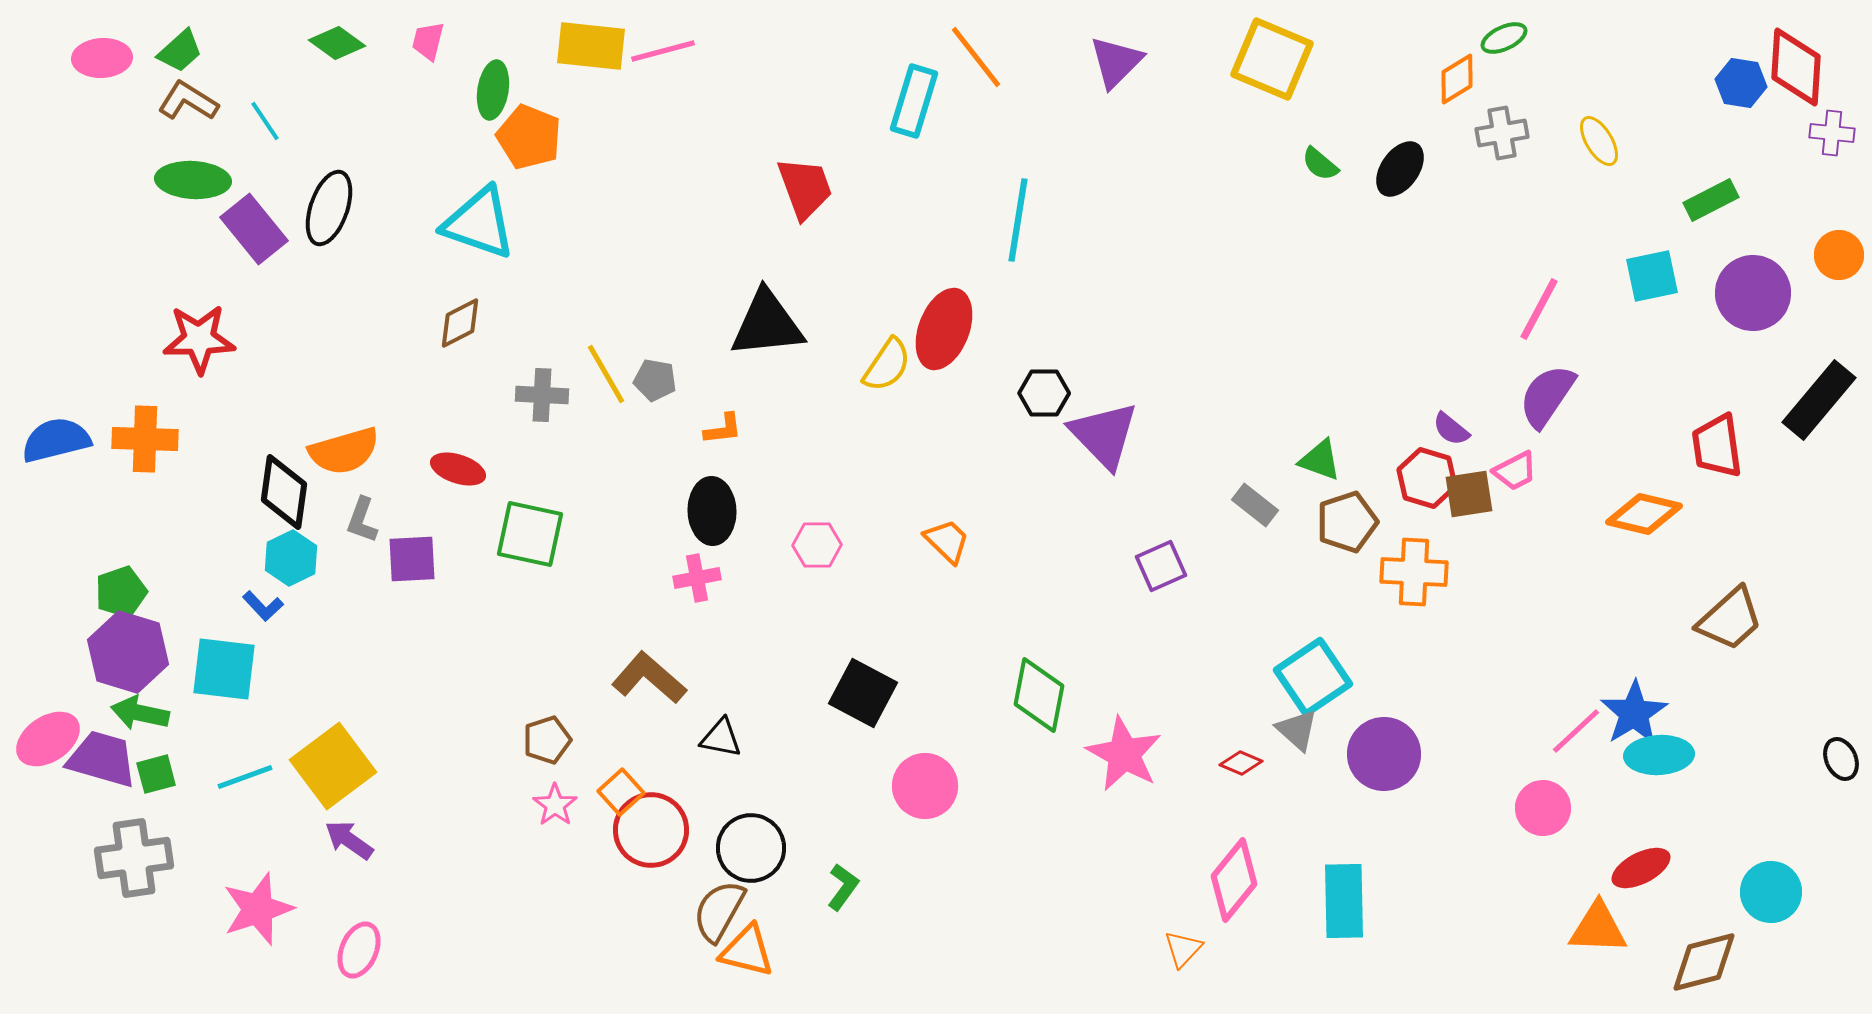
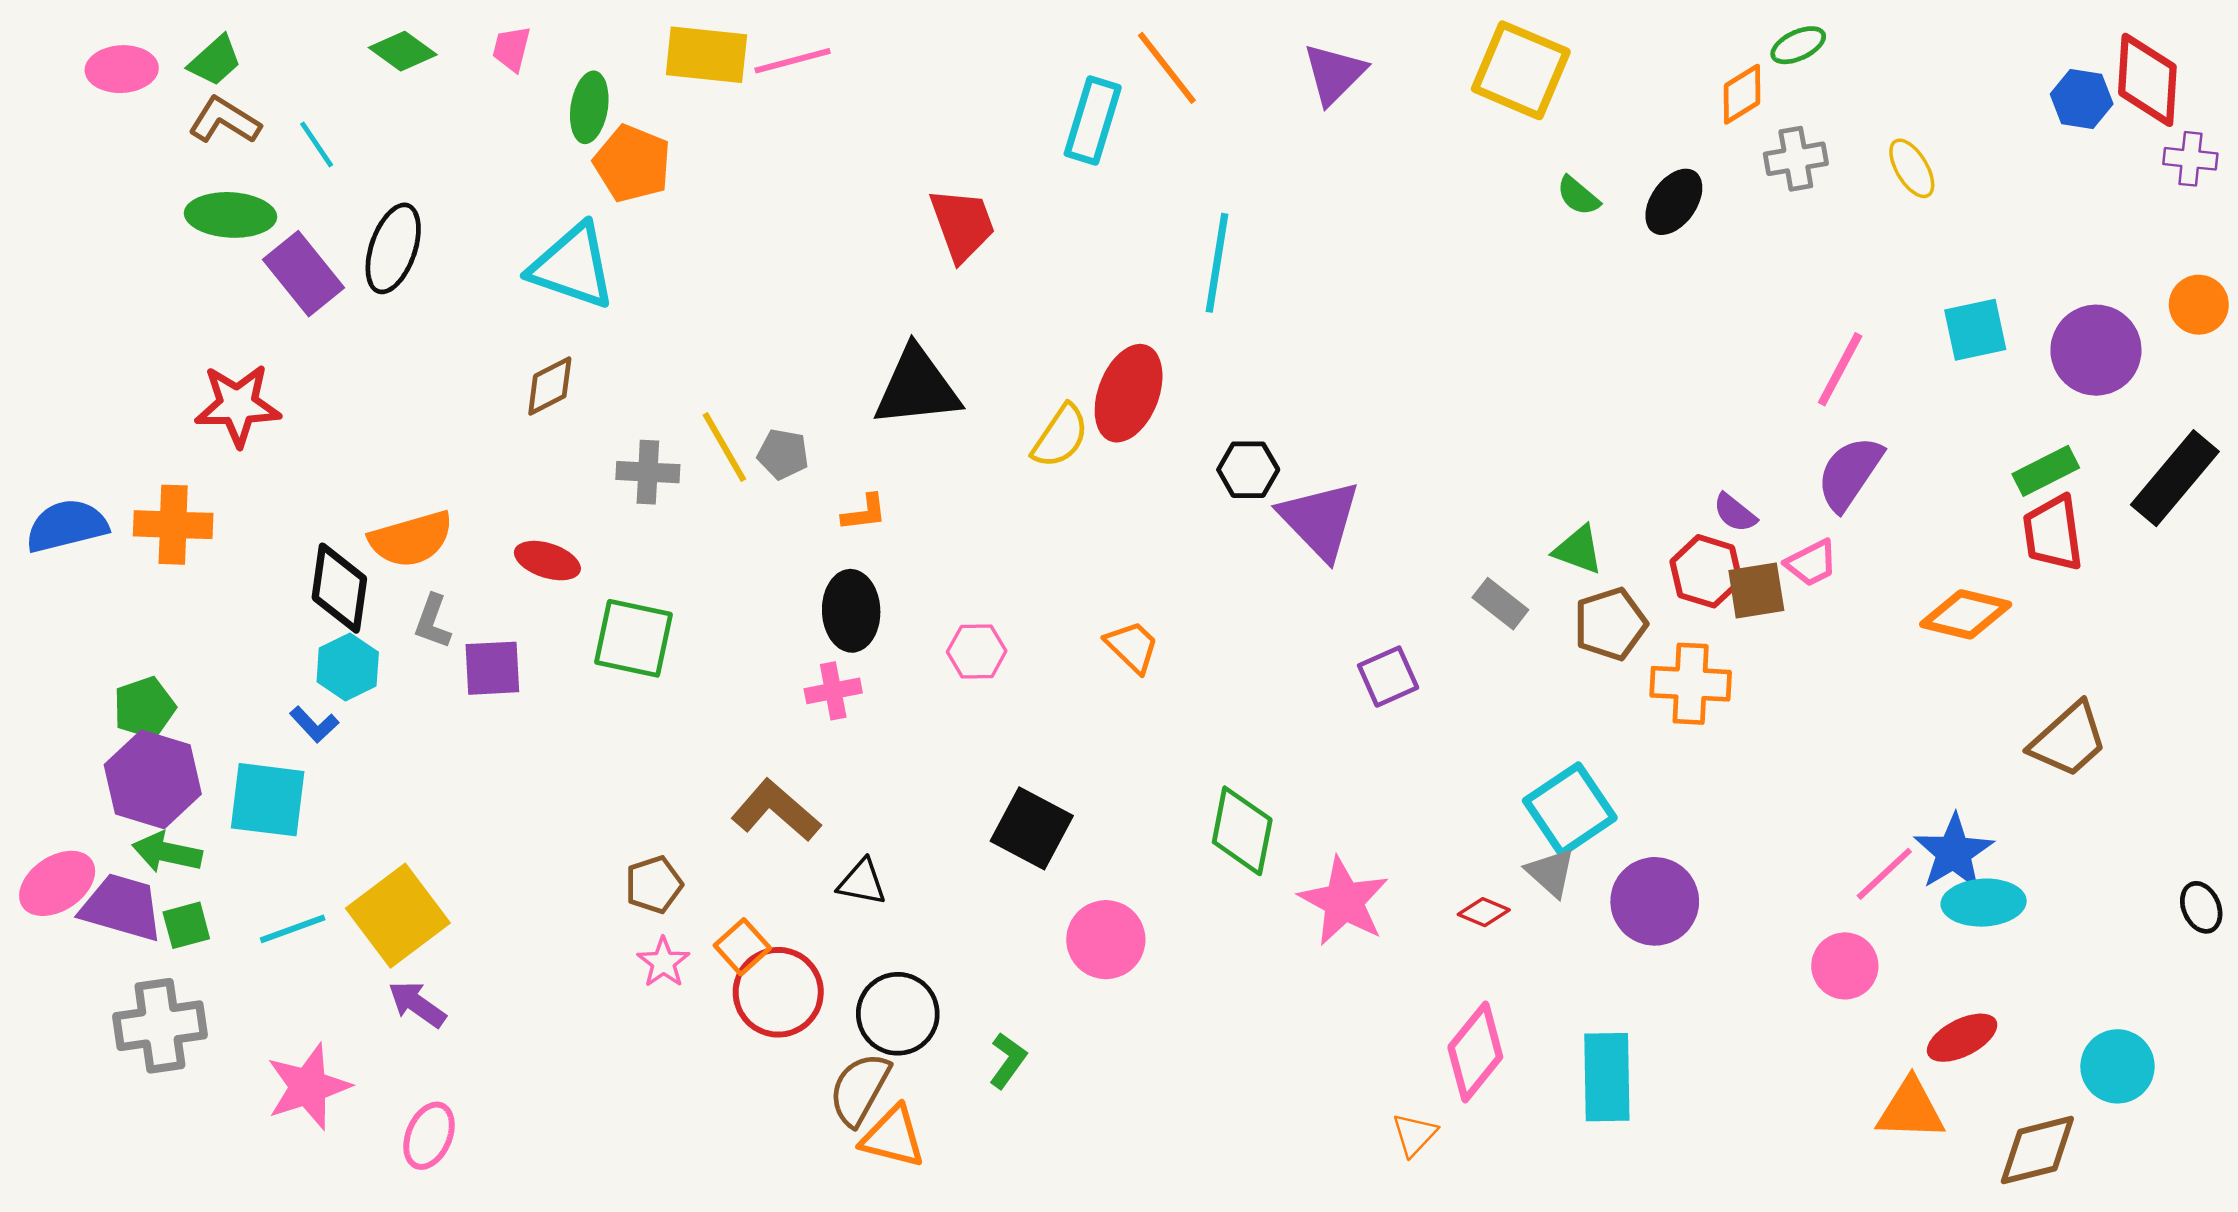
green rectangle: (1711, 200) -> (2046, 471), moved

